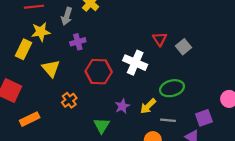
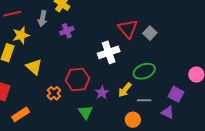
red triangle: (160, 39) -> (128, 29), size x1.5
purple cross: (78, 42) -> (67, 31), moved
white cross: (135, 63) -> (109, 52), turned -35
red hexagon: (99, 72) -> (77, 79), moved
purple square: (204, 118) -> (176, 94), turned -35

